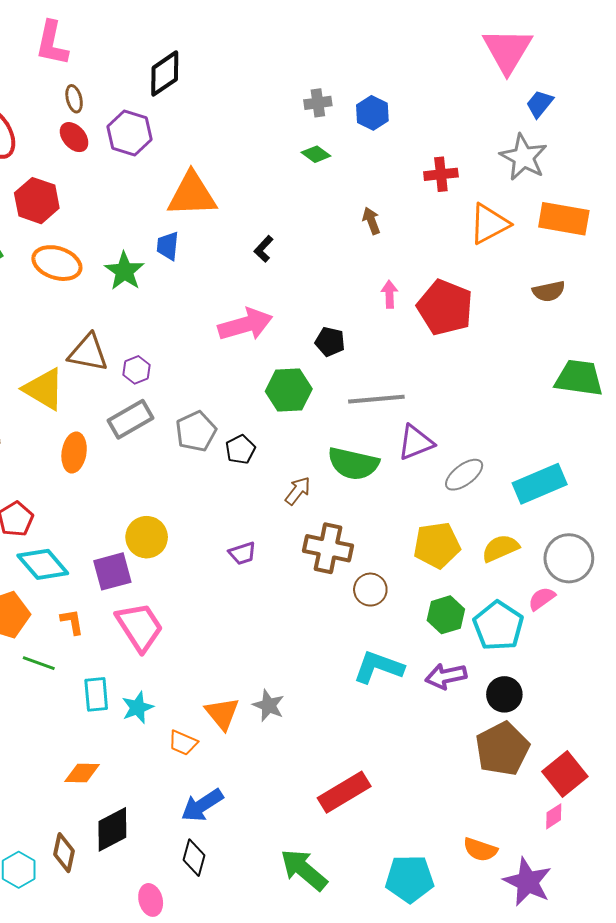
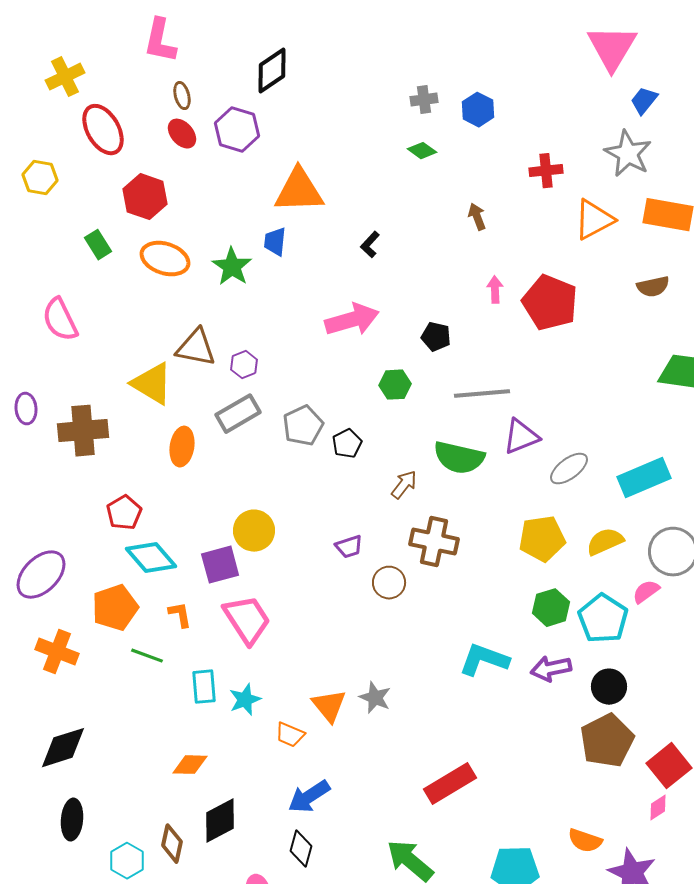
green hexagon: (289, 390) -> (395, 385), size x0.7
brown circle: (370, 590) -> (389, 583), moved

